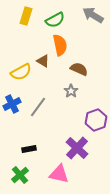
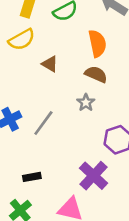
orange semicircle: (60, 45) -> (97, 43), moved
yellow semicircle: (21, 72) -> (22, 40), moved

